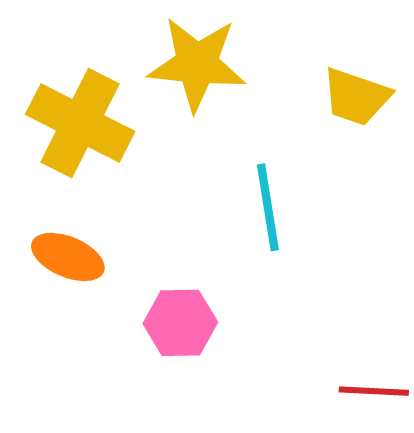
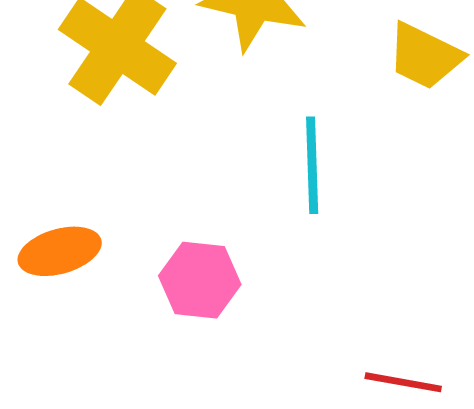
orange ellipse: (68, 257) -> (60, 251), moved, turned -46

